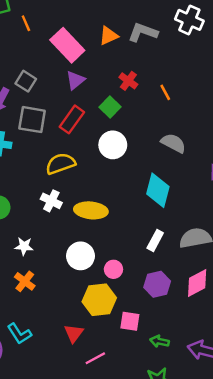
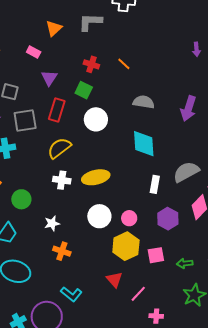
orange triangle: (109, 36) -> (54, 28), moved
pink rectangle: (67, 45) -> (34, 52), size x0.5

